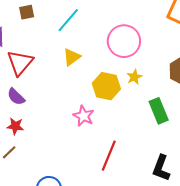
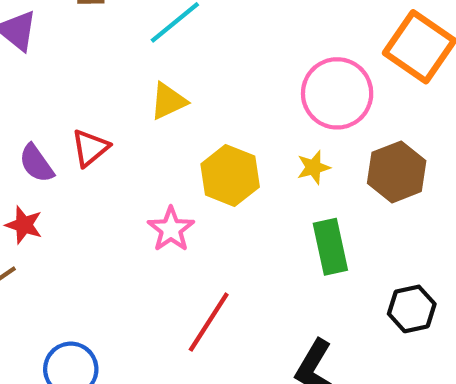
pink circle: (124, 41) -> (337, 93), moved
red triangle: (20, 63) -> (90, 148), moved, size x0.7
yellow star: (134, 77) -> (314, 167), moved

